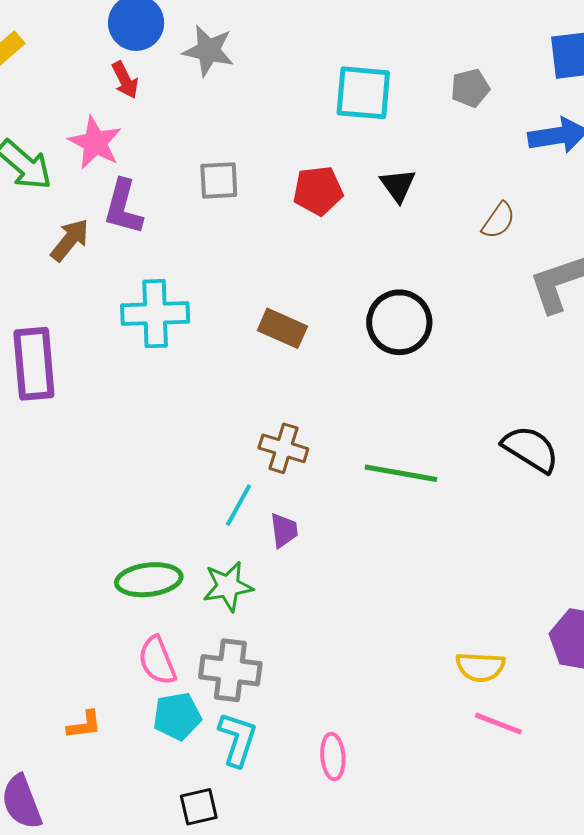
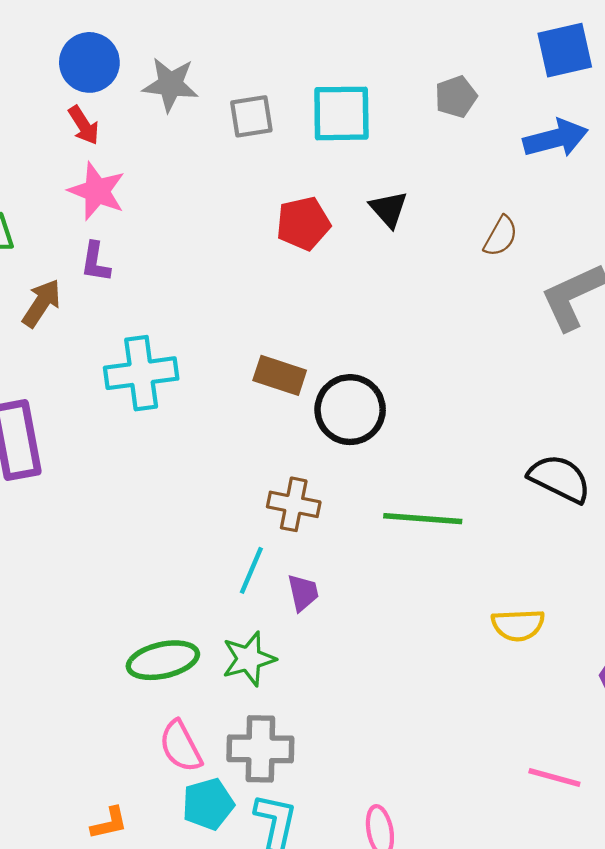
pink star: (95, 143) -> (97, 191), moved
gray square: (219, 180) -> (251, 116), moved
purple L-shape: (123, 207) -> (95, 262), size x0.7
black circle: (399, 322) -> (350, 410), moved
yellow semicircle: (480, 667) -> (518, 625), moved

